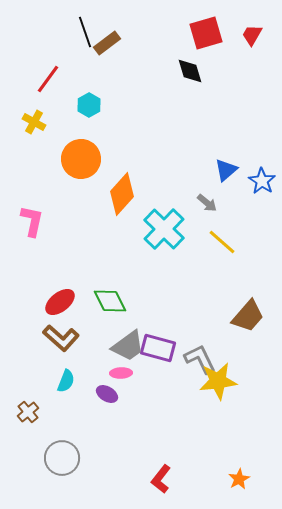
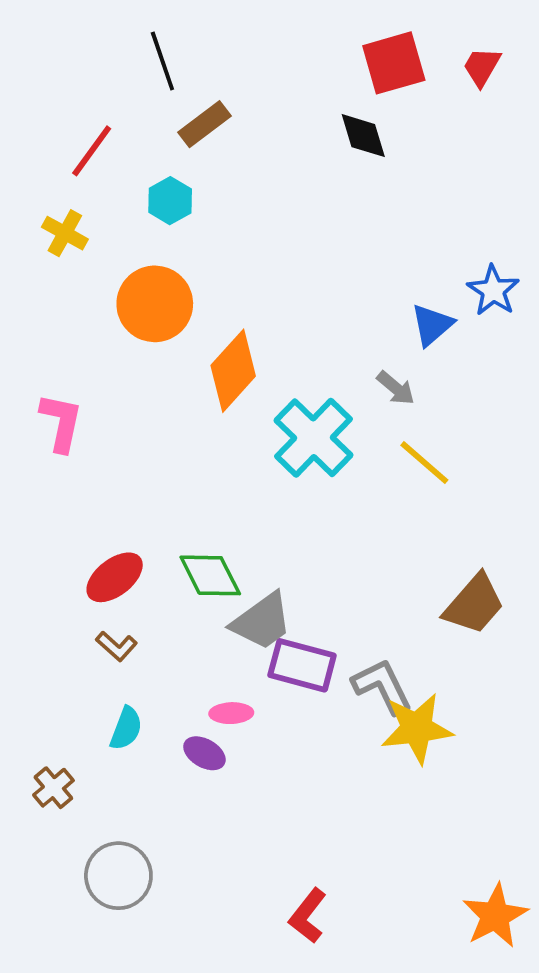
brown rectangle: (107, 43) -> (204, 124), moved
blue star: (262, 181) -> (493, 290), moved
brown L-shape: (61, 338) -> (117, 646), size x0.6
gray trapezoid: (128, 346) -> (262, 621), moved
orange star: (239, 479) -> (495, 916), moved, size x1.6

